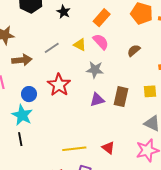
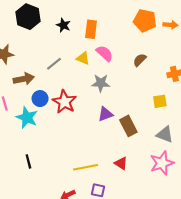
orange rectangle: (102, 18) -> (91, 29), moved, turned -30
blue circle: (29, 94) -> (40, 99), moved
brown rectangle: (121, 97) -> (128, 126), moved, turned -36
cyan star: (22, 115) -> (27, 117), moved

